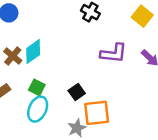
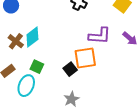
cyan ellipse: (38, 109) -> (26, 86), moved
orange square: (97, 113) -> (85, 58), moved

